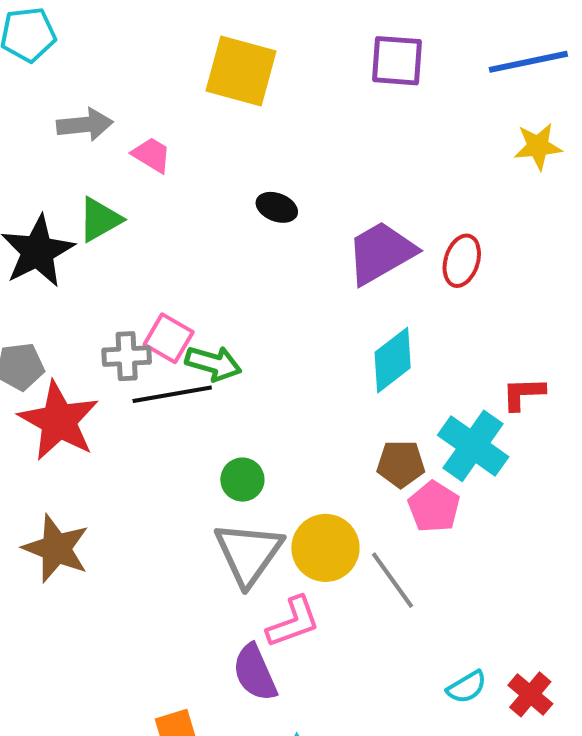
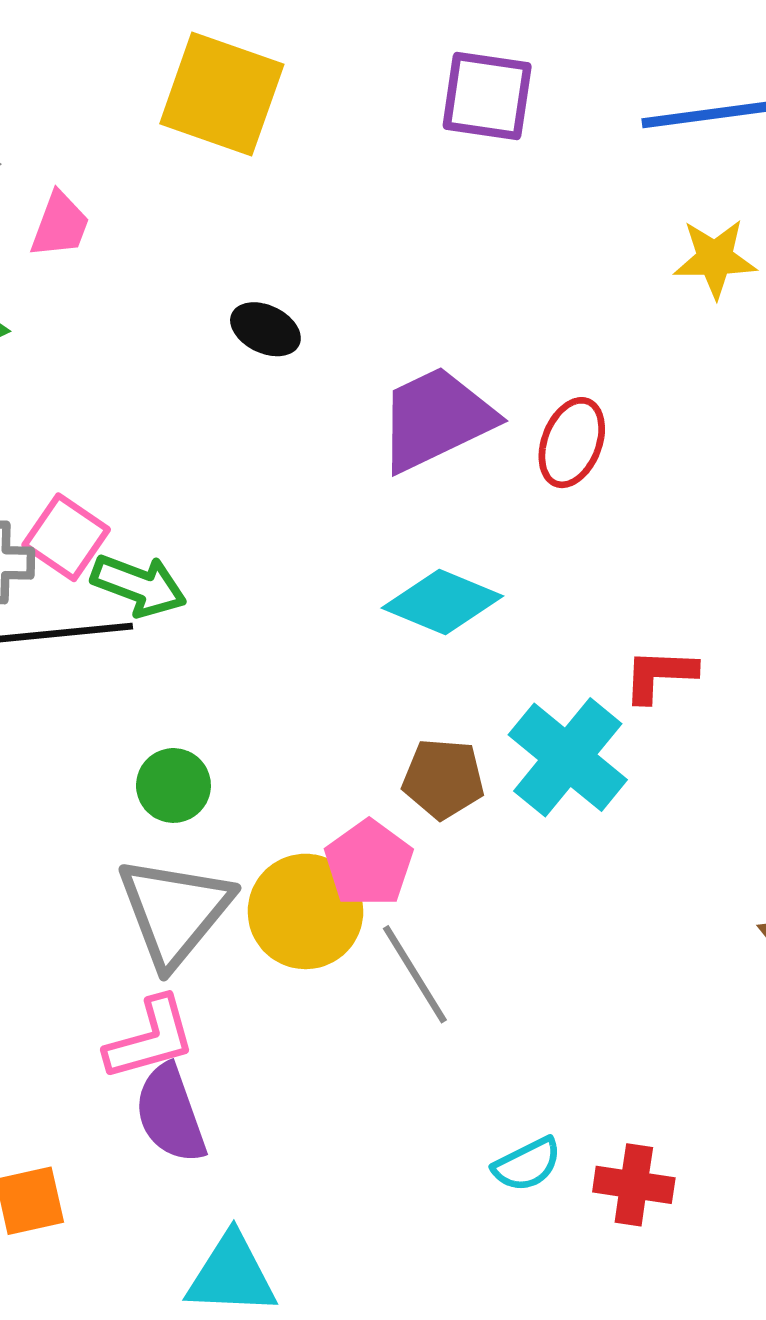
pink trapezoid: (152, 155) -> (60, 225), turned 75
cyan diamond: (393, 360) -> (442, 602), turned 56
pink pentagon: (434, 507) -> (369, 863), moved
pink L-shape: (293, 622) -> (150, 1039), moved
red cross: (530, 694) -> (634, 1185), turned -36

